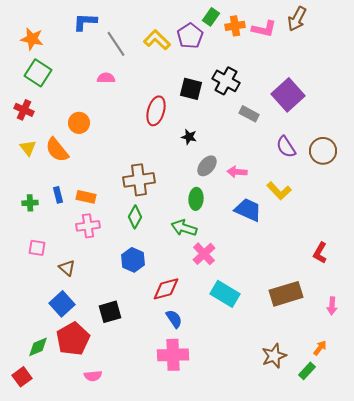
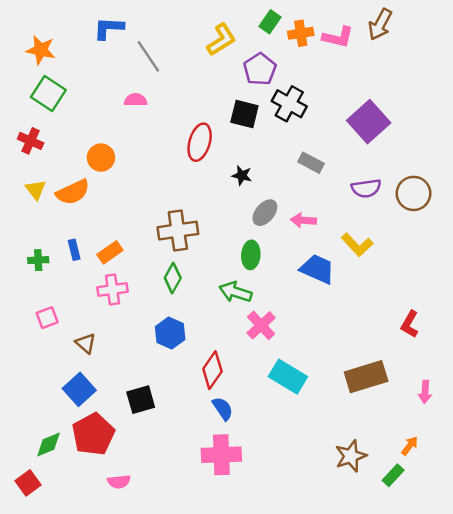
purple pentagon: (190, 36) -> (260, 69), moved
yellow L-shape: (157, 40) -> (221, 40), moved, turned 104
gray rectangle: (249, 114) -> (311, 163), moved
purple semicircle: (286, 147) -> (366, 188), turned -65
orange semicircle: (57, 150) -> (73, 192), turned -76
orange rectangle: (86, 197) -> (110, 252), turned -48
pink square: (37, 248) -> (47, 318), turned -30
red diamond: (166, 289) -> (212, 370), turned -40

